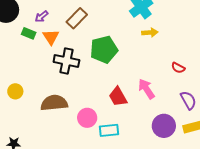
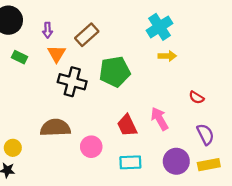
purple arrow: (42, 17) -> (48, 30), turned -56
green rectangle: (29, 33) -> (20, 57), moved
yellow circle: (15, 91) -> (13, 148), moved
cyan rectangle: (109, 130) -> (130, 162), moved

